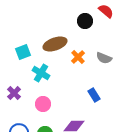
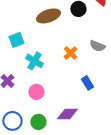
brown ellipse: (55, 44) -> (48, 16), moved
orange cross: (78, 57) -> (70, 53), moved

